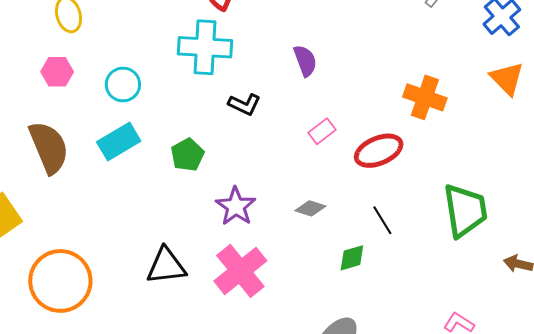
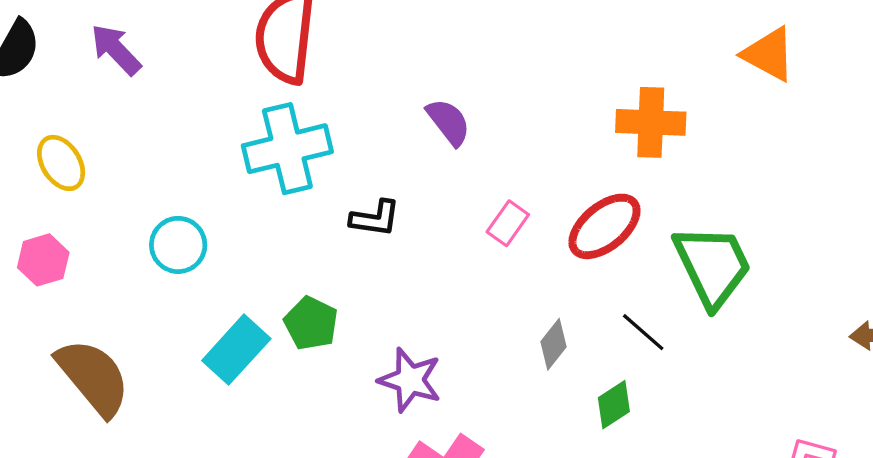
pink hexagon: (57, 72) -> (43, 260), moved
cyan rectangle: (119, 142) -> (236, 350), moved
gray diamond: (310, 208) -> (554, 344), moved, turned -52
green trapezoid: (465, 210) -> (713, 266), moved

